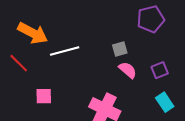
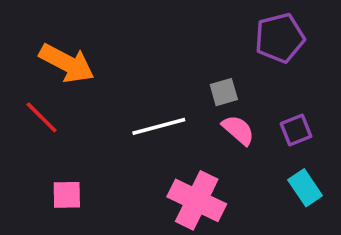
white line: (65, 51) -> (159, 126), moved
pink square: (44, 96) -> (67, 195), moved

